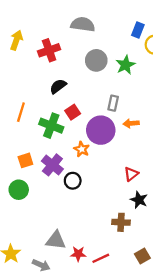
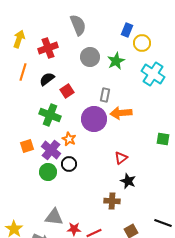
gray semicircle: (83, 24) -> (78, 25), turned 60
black semicircle: (58, 86) -> (47, 79), moved
orange line: (21, 112) -> (23, 72), moved
red square: (73, 112) -> (67, 91), moved
orange arrow: (131, 123) -> (121, 113), size x1.5
orange star: (82, 149) -> (69, 139), moved
green circle: (19, 190) -> (48, 172), moved

